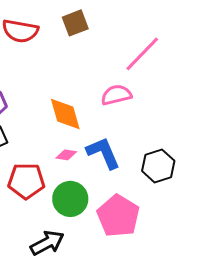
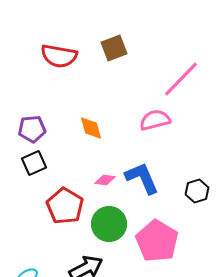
orange diamond: (65, 114) -> (91, 128), moved, size x0.7
black hexagon: (158, 166) -> (197, 191), size x0.7
red pentagon: (26, 181) -> (65, 206), turned 30

